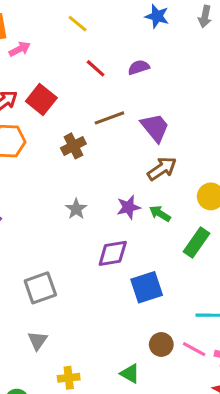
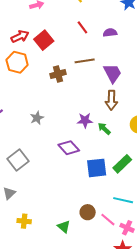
brown arrow: (162, 169) -> (111, 100), turned 114
gray star: (76, 209) -> (37, 118), moved
green rectangle: (197, 242) -> (122, 164), moved
purple diamond: (113, 253) -> (69, 148), turned 45
blue square: (147, 287) -> (97, 168), moved
gray square: (40, 288) -> (18, 160), turned -30

